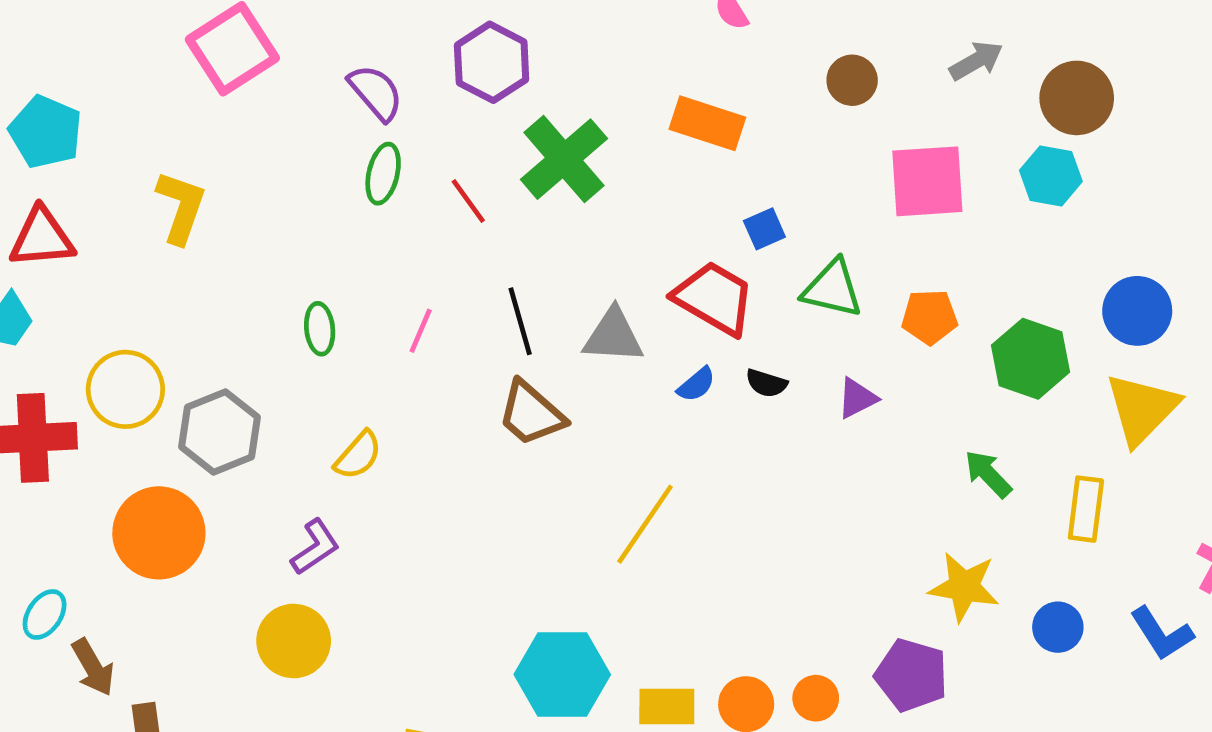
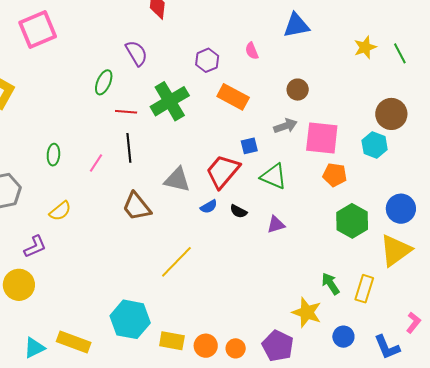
gray arrow: (976, 61) -> (285, 126), moved
purple hexagon: (492, 62) -> (207, 60), moved, size x0.7
purple semicircle: (376, 93) -> (136, 53), moved
green ellipse: (383, 174) -> (104, 82), moved
red line: (468, 201) -> (126, 112), turned -60
red trapezoid: (714, 298) -> (223, 171), turned -90
orange pentagon: (929, 317) -> (335, 175), moved
black line: (520, 321) -> (129, 148), moved
green arrow: (988, 474) -> (330, 284), moved

